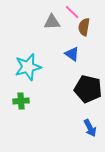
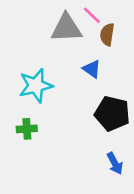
gray triangle: (52, 22) -> (66, 28), size x1.5

